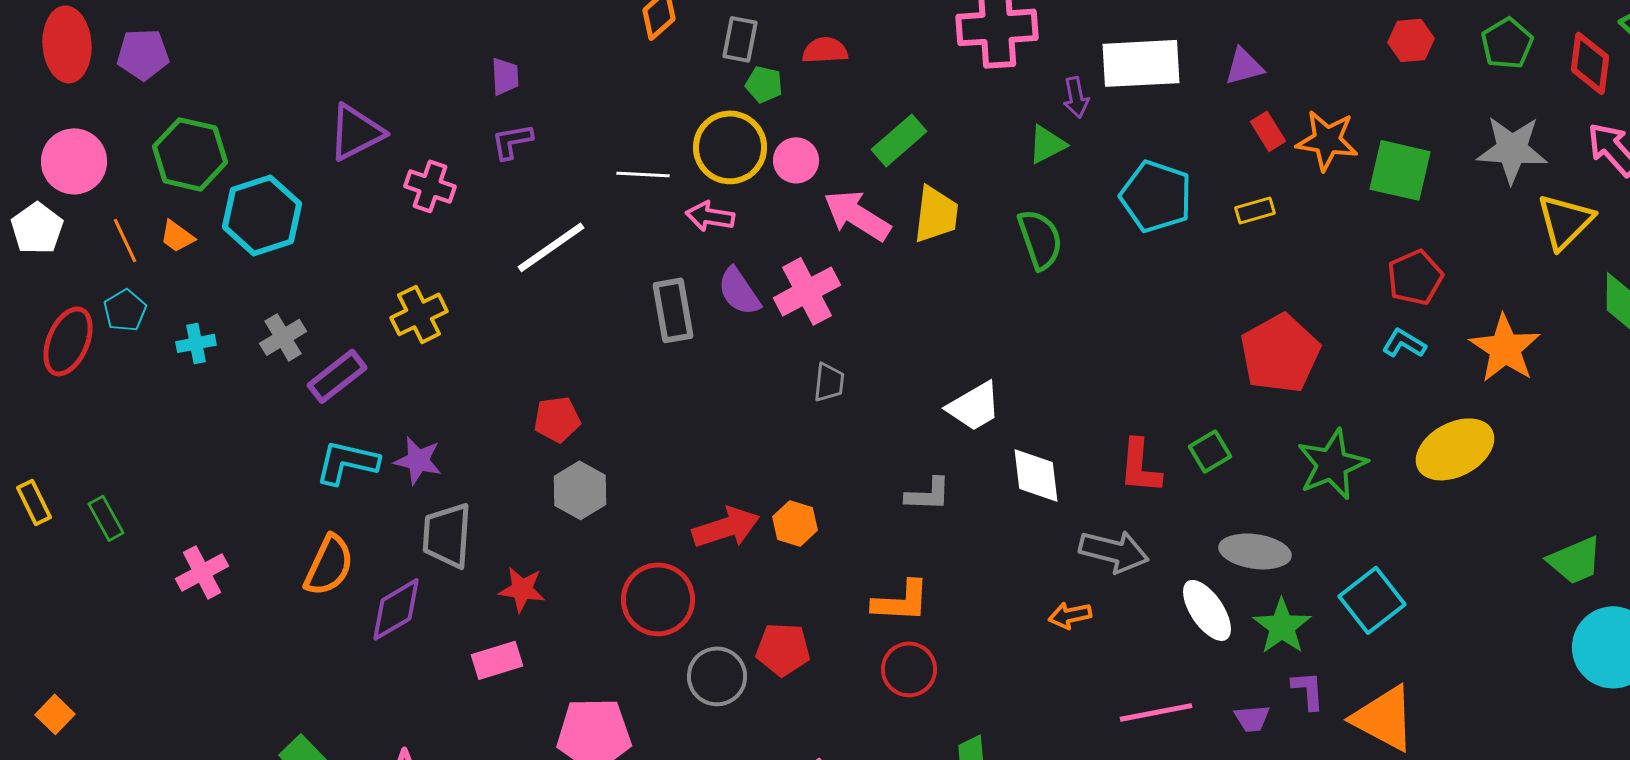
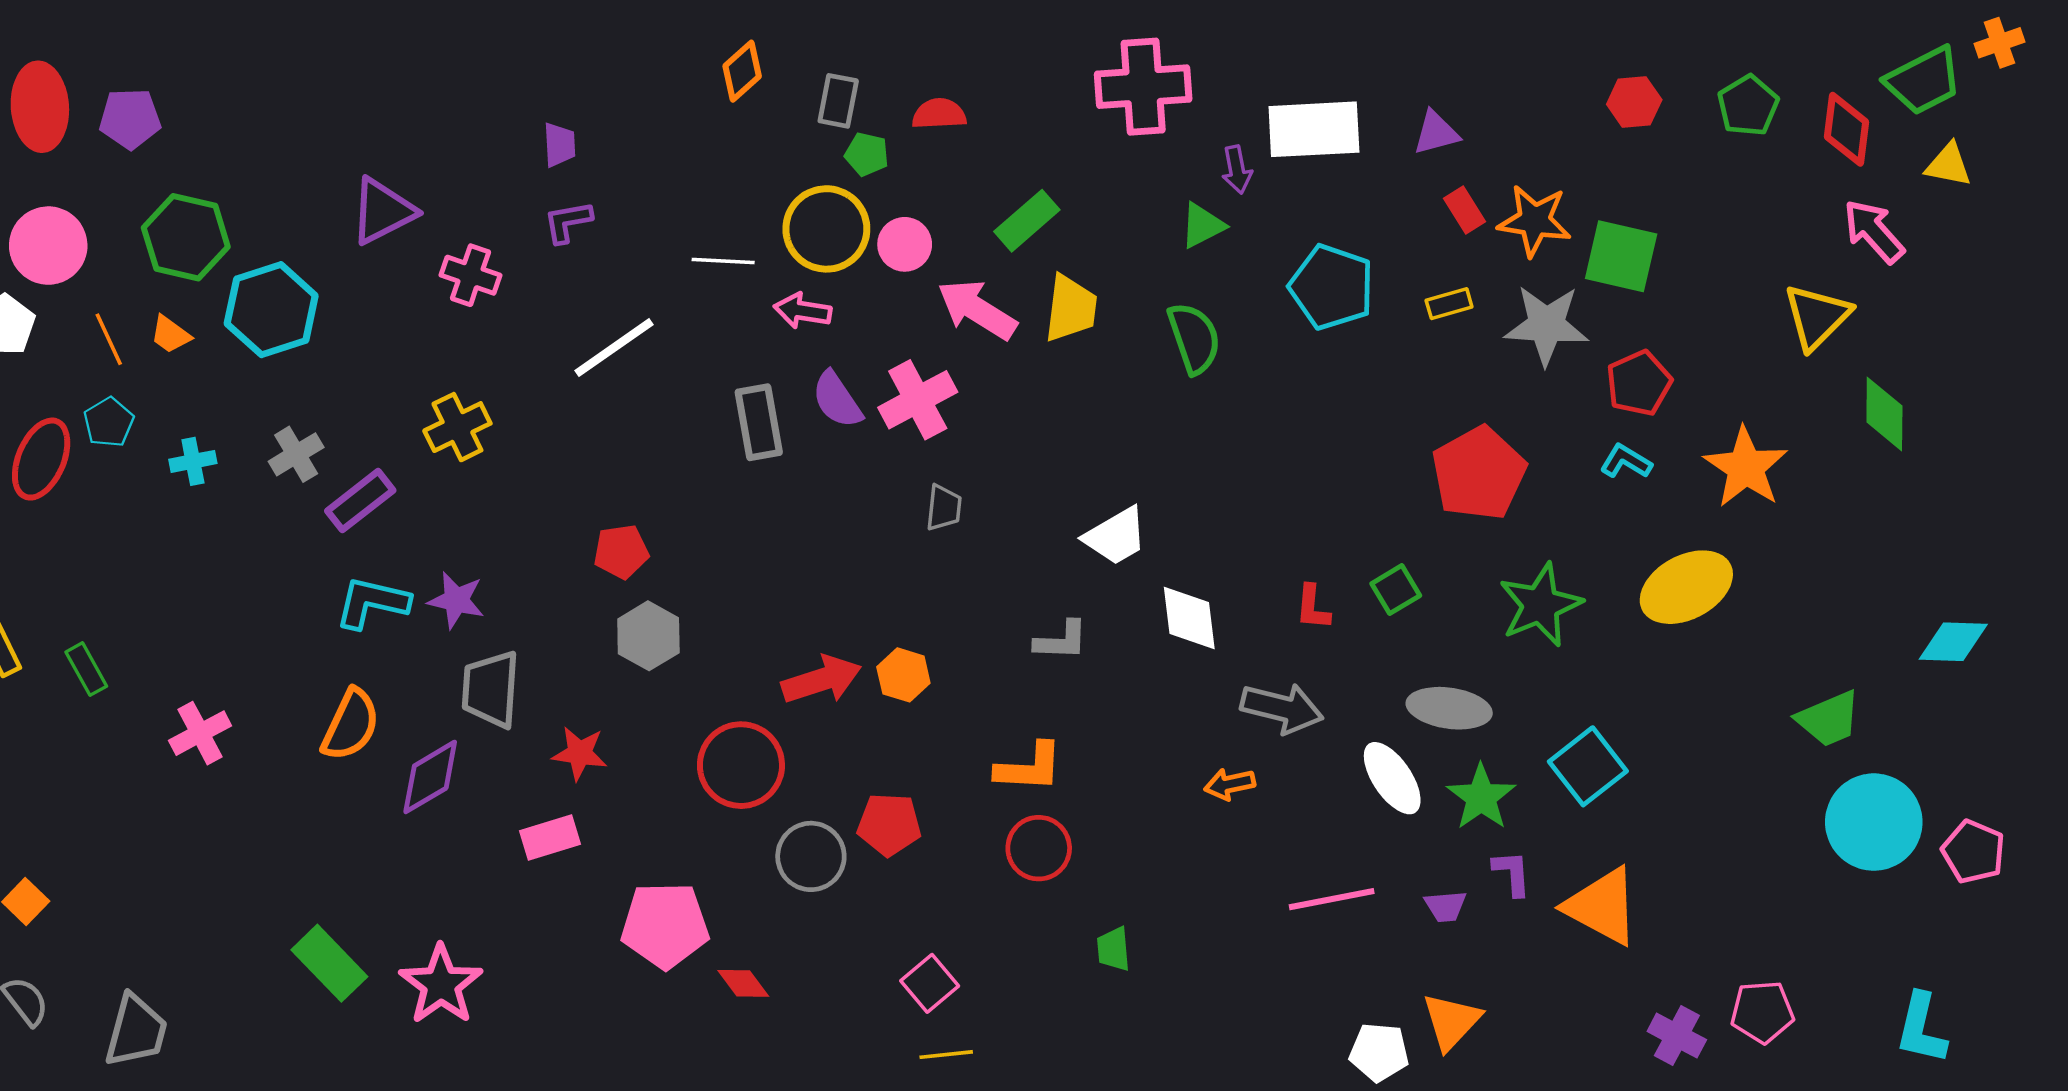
gray star: (1512, 149) -> (1546, 325), moved
red L-shape: (1140, 466) -> (1313, 607), size x0.7

